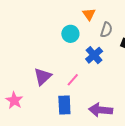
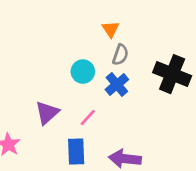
gray semicircle: (106, 30) -> (120, 55), moved
cyan circle: (70, 34) -> (83, 72), moved

